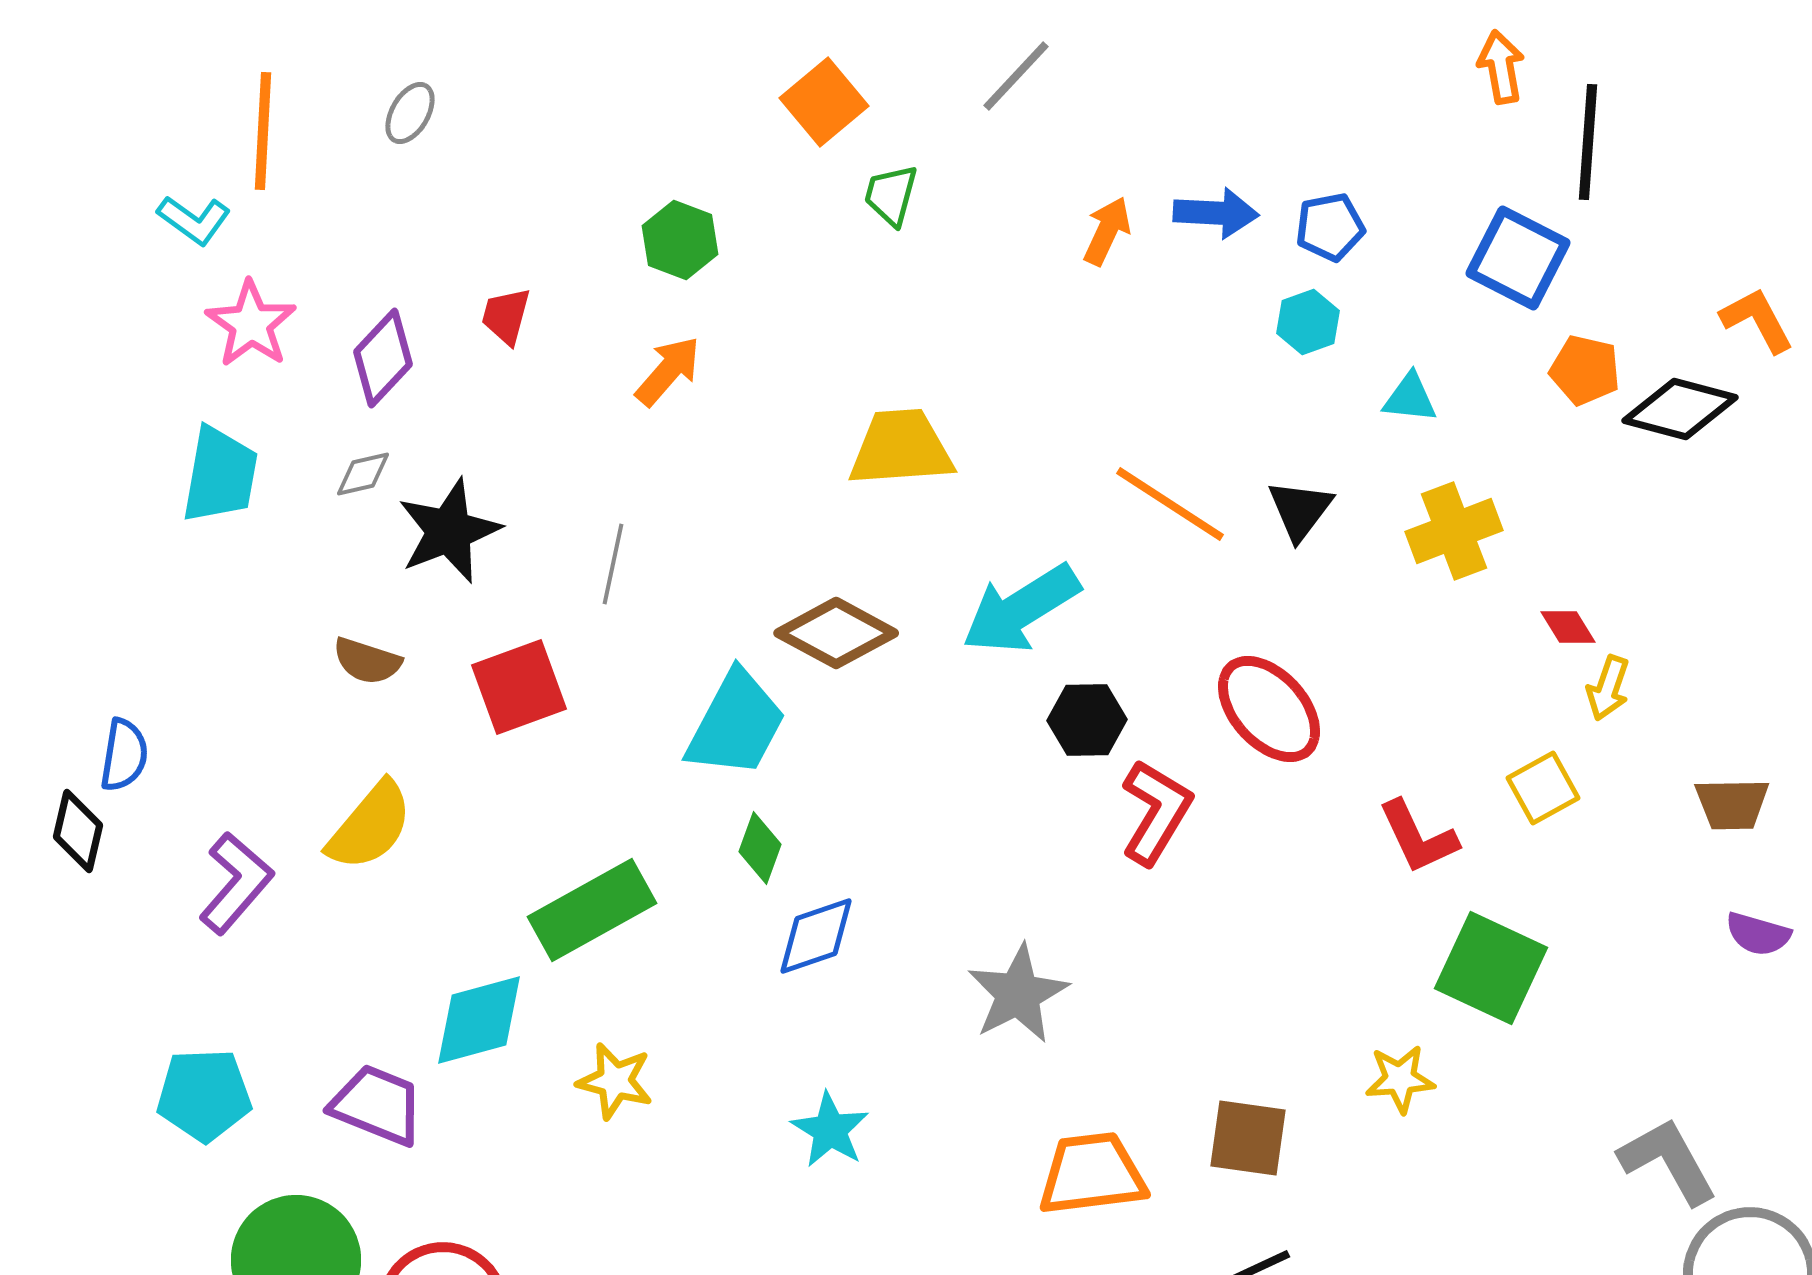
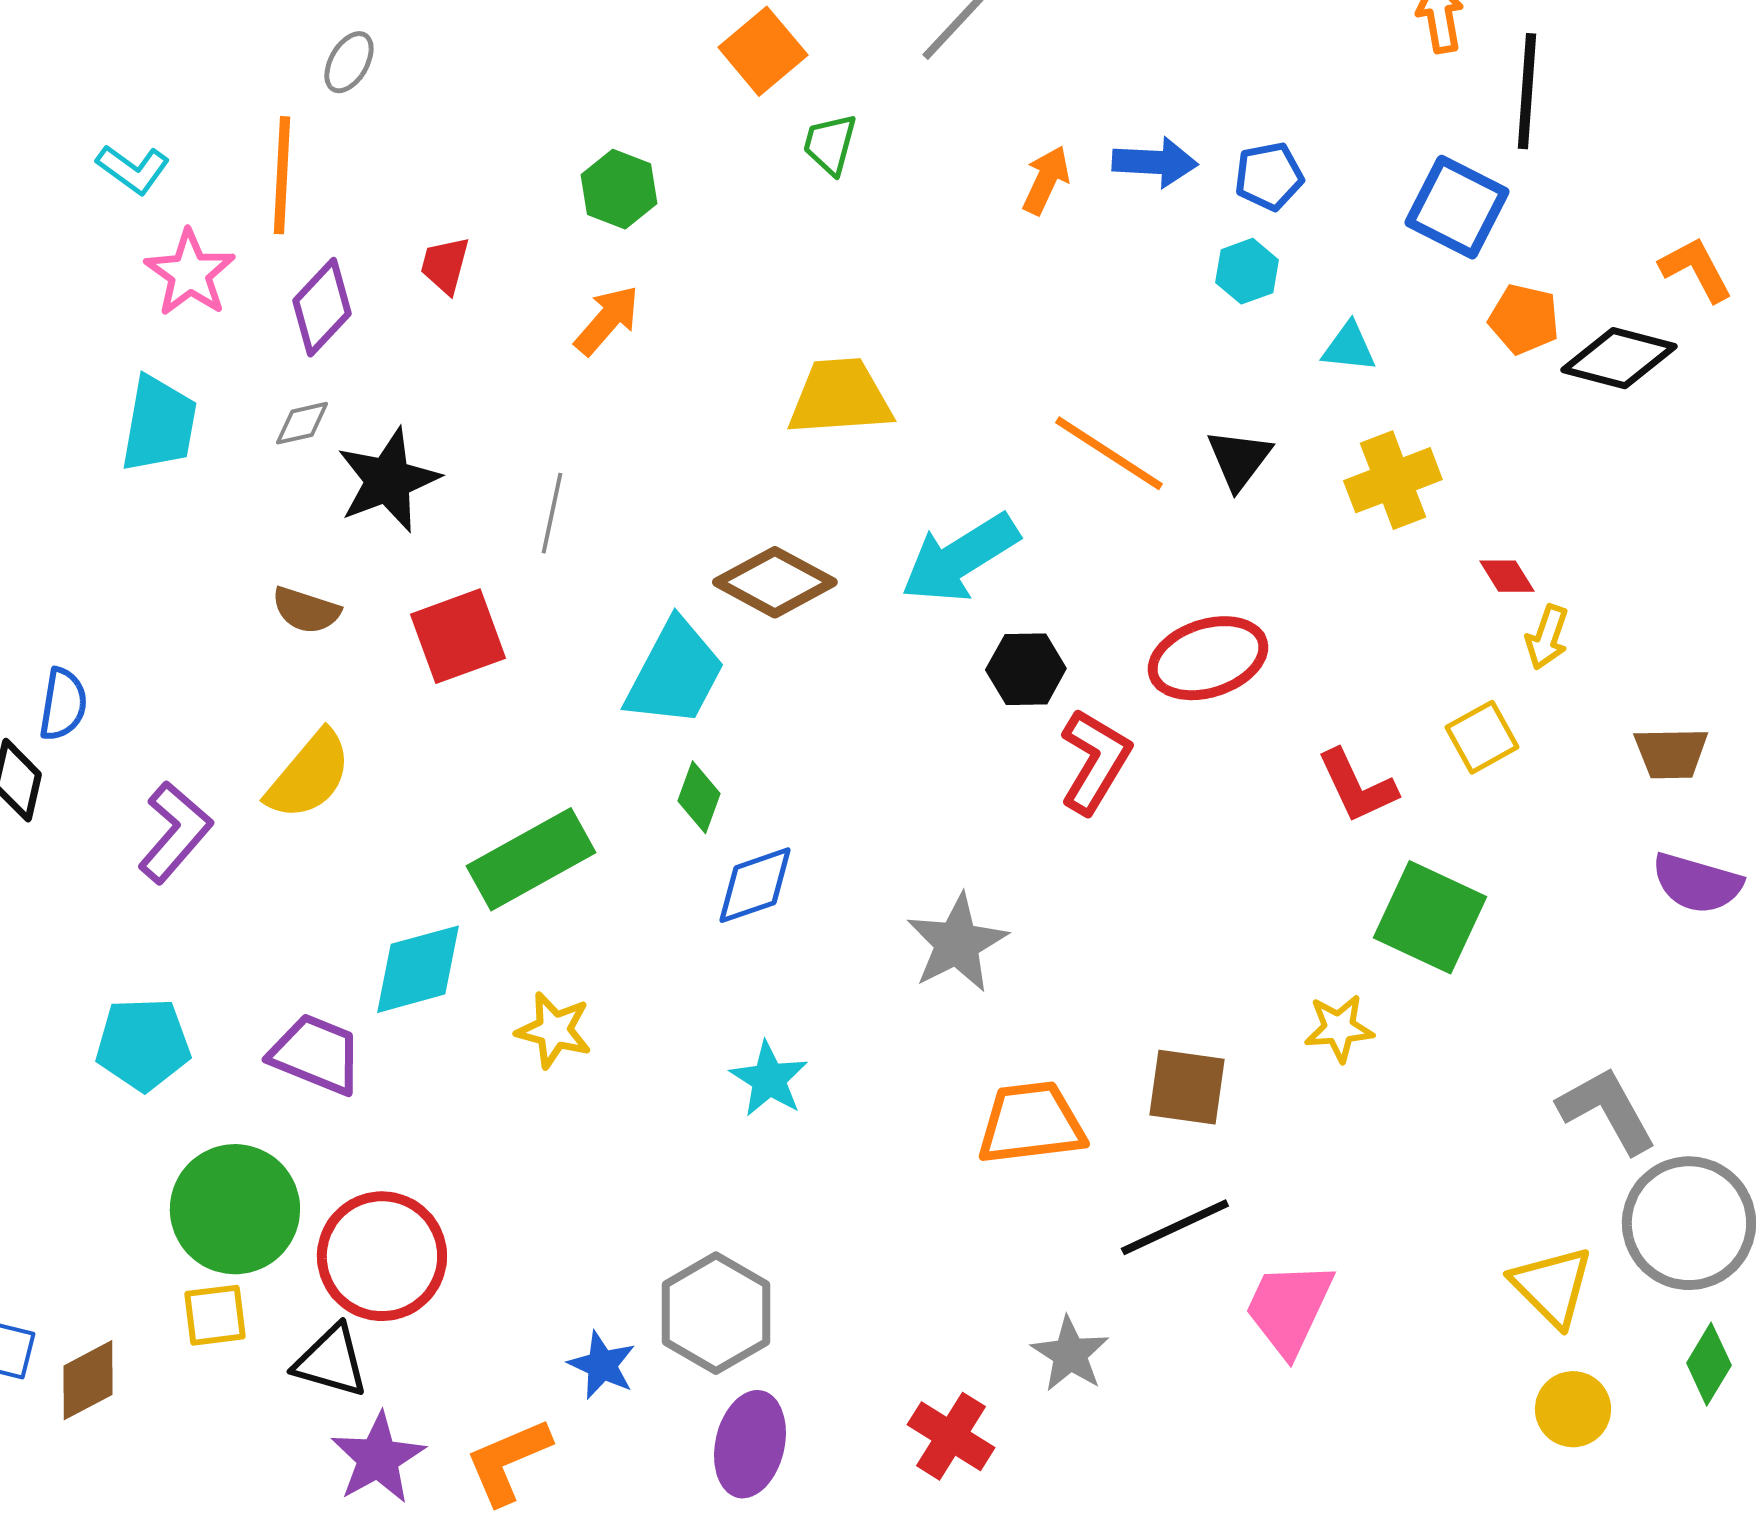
orange line: (263, 131) -> (282, 175), moved
red ellipse: (1269, 709) -> (1208, 658), turned -66
purple semicircle: (1758, 934) -> (1697, 883), size x1.4

